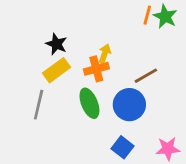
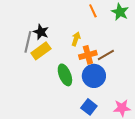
orange line: (147, 15) -> (93, 11), moved, turned -40
orange cross: (96, 69) -> (88, 55), moved
gray line: (39, 105) -> (28, 42), moved

